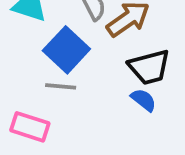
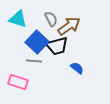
black trapezoid: (149, 67) -> (57, 46), moved

